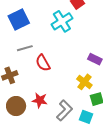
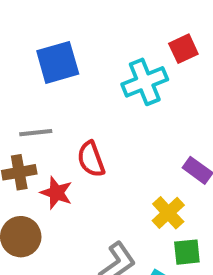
gray line: (25, 48) -> (36, 133), moved
red star: (40, 100) -> (56, 193), moved

